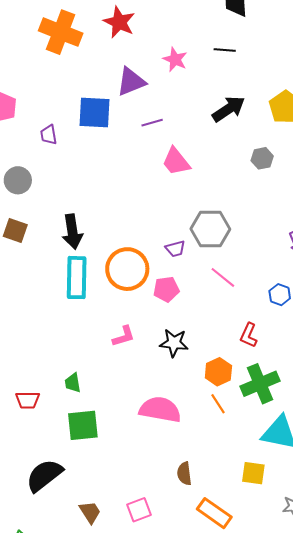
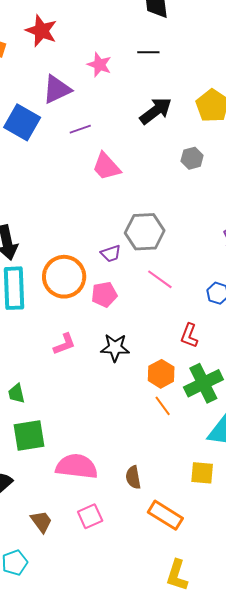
blue square: (95, 112) -> (22, 122), turned 30
pink semicircle: (160, 410) -> (77, 466), moved

